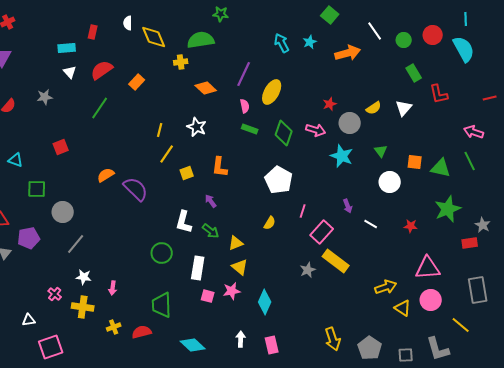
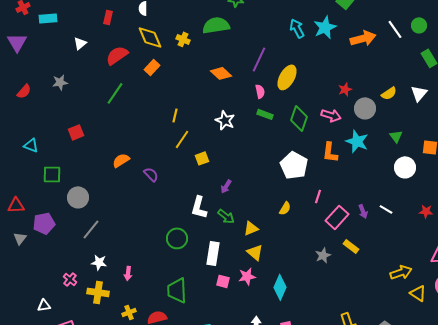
white line: (375, 31) -> (395, 29), moved
yellow diamond: (154, 37) -> (150, 37), moved
cyan star: (310, 42) -> (325, 27), size x1.6
cyan rectangle: (67, 48) -> (48, 18), moved
yellow cross: (181, 62) -> (183, 39), moved, turned 32
white triangle: (70, 72) -> (80, 43), moved, turned 32
white star: (197, 127) -> (225, 120), moved
orange L-shape: (220, 167) -> (330, 152), moved
purple semicircle: (136, 189) -> (151, 174), size x0.6
purple arrow: (211, 201) -> (226, 186), turned -112
purple arrow: (348, 206) -> (363, 211), moved
yellow rectangle: (336, 261) -> (351, 246), size x0.6

